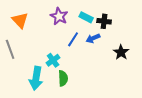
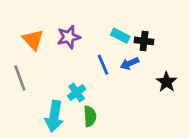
purple star: (59, 16) -> (69, 37), moved, turned 30
blue line: (73, 39) -> (103, 65), turned -56

